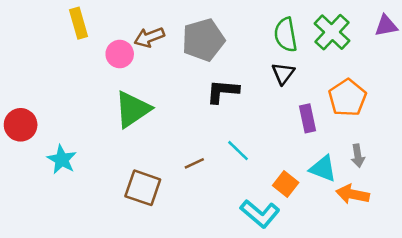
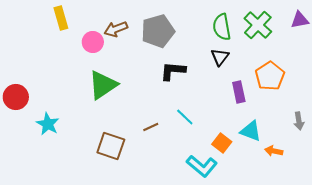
gray arrow: (358, 156) -> (299, 121), moved
orange arrow: (353, 194) -> (274, 151), size x0.7

